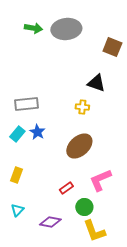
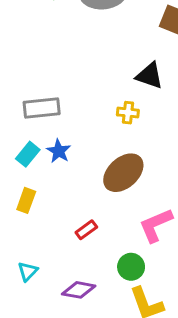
yellow rectangle: (16, 175) -> (26, 200), moved
red rectangle: (66, 188) -> (86, 230), moved

